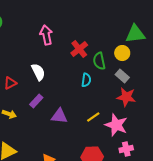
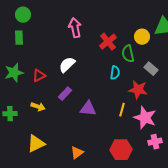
yellow circle: (122, 53) -> (142, 37), moved
white semicircle: (38, 72) -> (67, 65), turned -108
red star: (126, 97) -> (138, 90), moved
yellow line: (93, 117) -> (122, 110), turned -40

